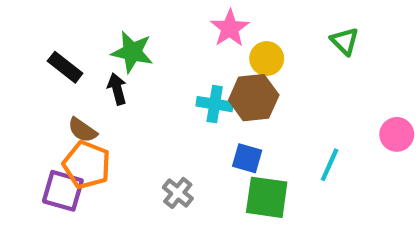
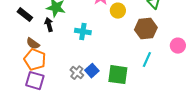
brown hexagon: (254, 98) -> (146, 29), moved
cyan cross: (215, 104) -> (83, 32), moved
blue square: (247, 158) -> (92, 71), moved, turned 32
purple square: (63, 191) -> (35, 81), moved

